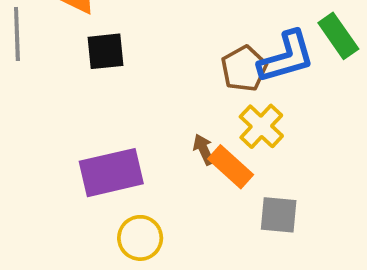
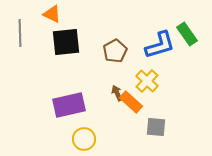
black square: (105, 51) -> (66, 42), size x1.4
brown pentagon: (244, 69) -> (115, 51), moved

